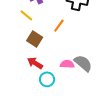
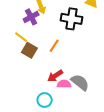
brown square: (35, 39) -> (29, 50), moved
red arrow: (35, 63) -> (55, 76), moved, turned -63

